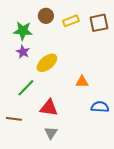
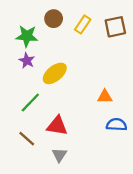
yellow rectangle: (71, 21) -> (83, 24), turned -35
orange triangle: (82, 82) -> (105, 97), moved
brown line: (14, 119) -> (27, 139), moved, turned 35

